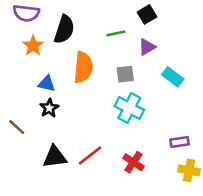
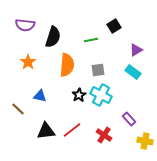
orange star: (33, 46) -> (28, 62), moved
purple triangle: (147, 47) -> (136, 50), moved
blue triangle: (47, 84) -> (40, 96), moved
black star: (49, 108) -> (79, 95), moved
purple rectangle: (180, 142) -> (129, 119), moved, turned 56

